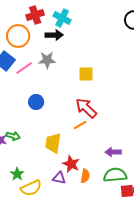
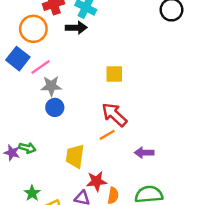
gray star: (47, 60) -> (51, 86), moved
purple arrow: (113, 152) -> (144, 153), moved
red star: (71, 164) -> (96, 181), turned -30

